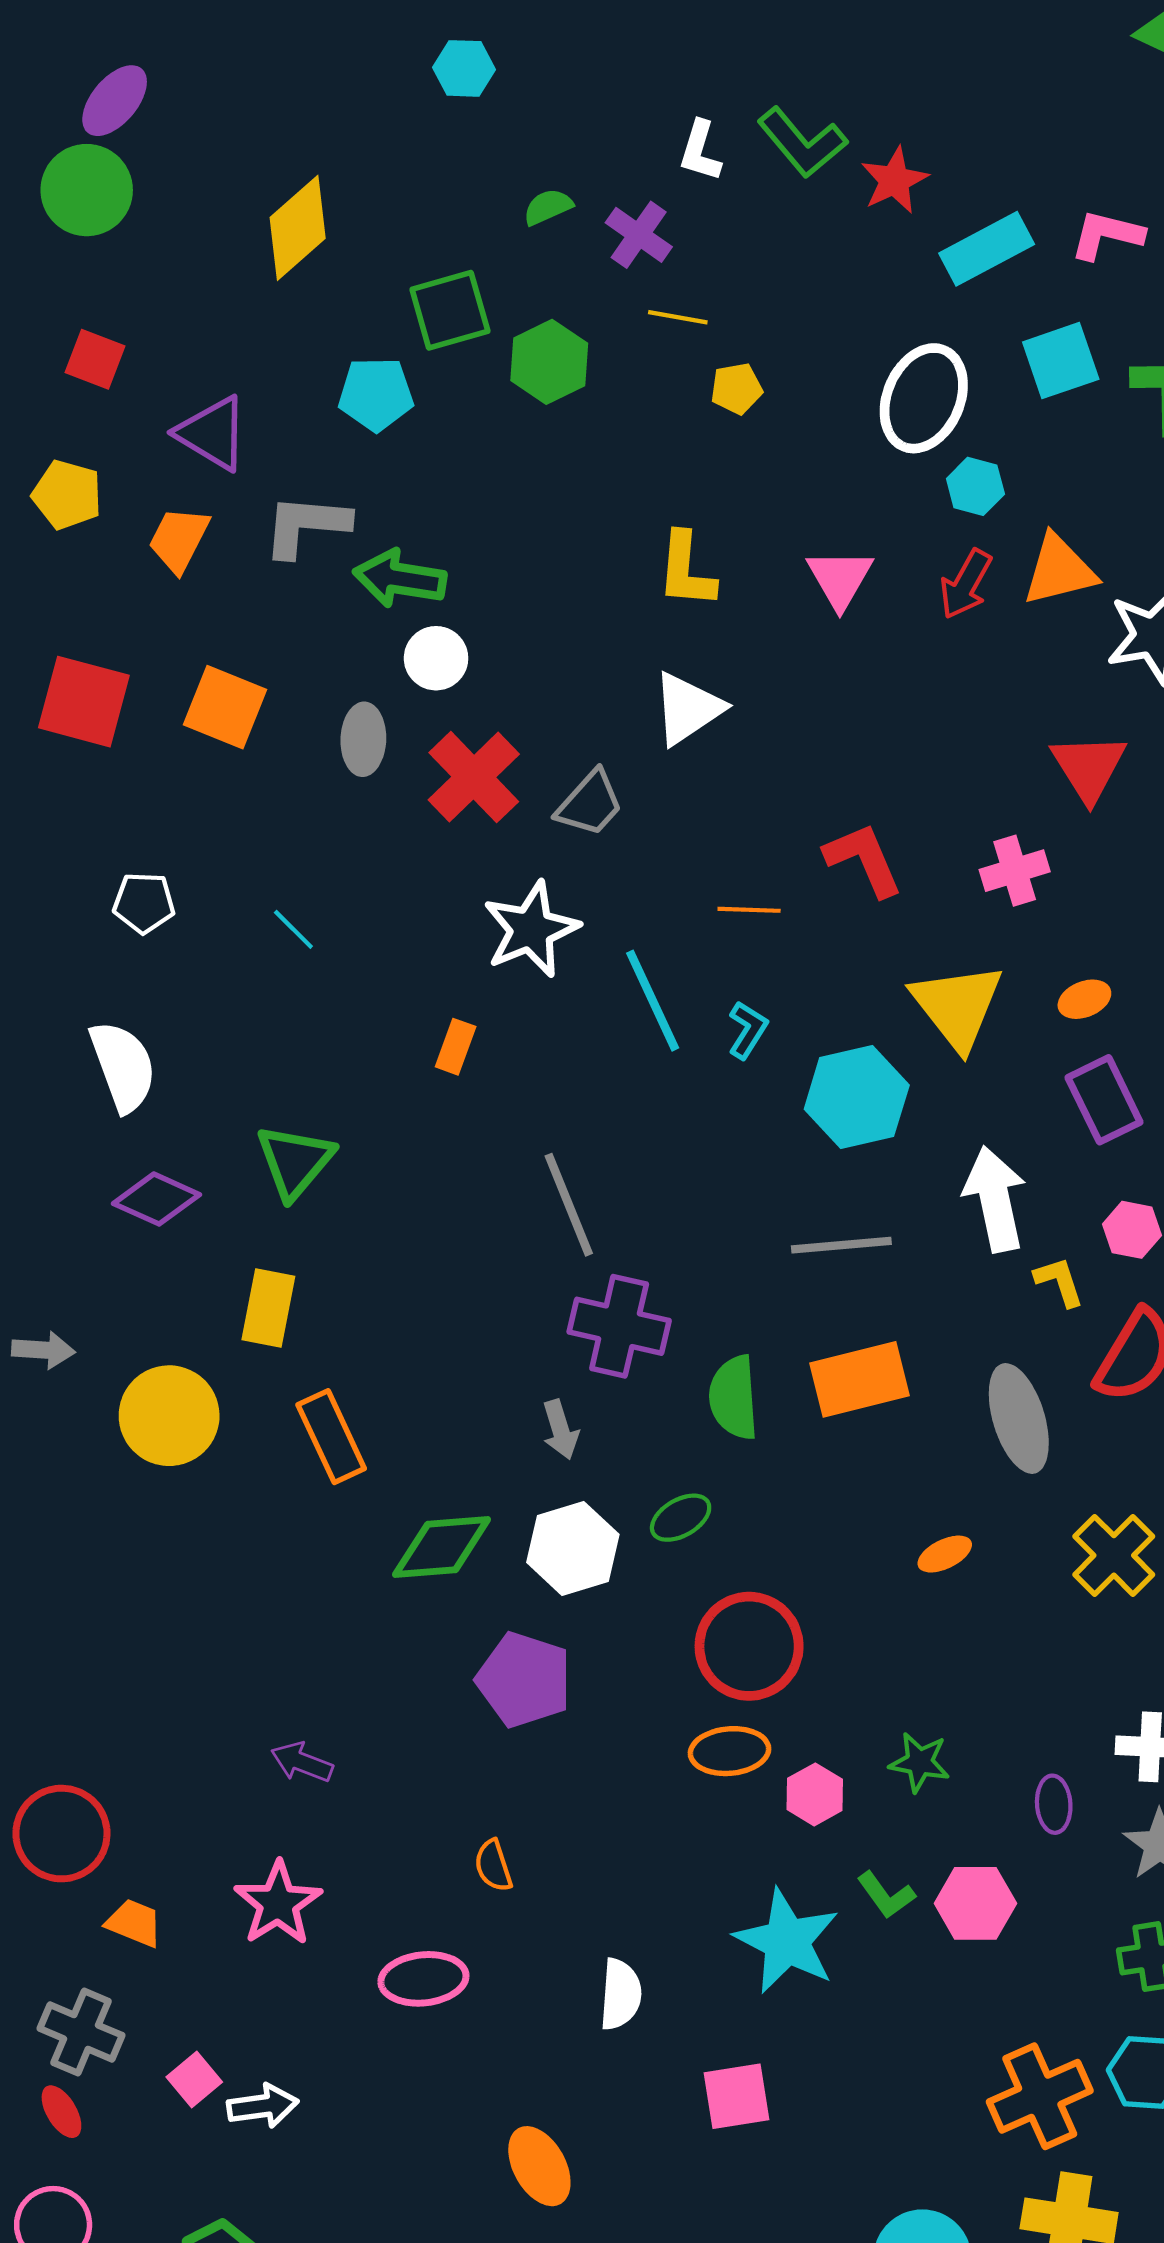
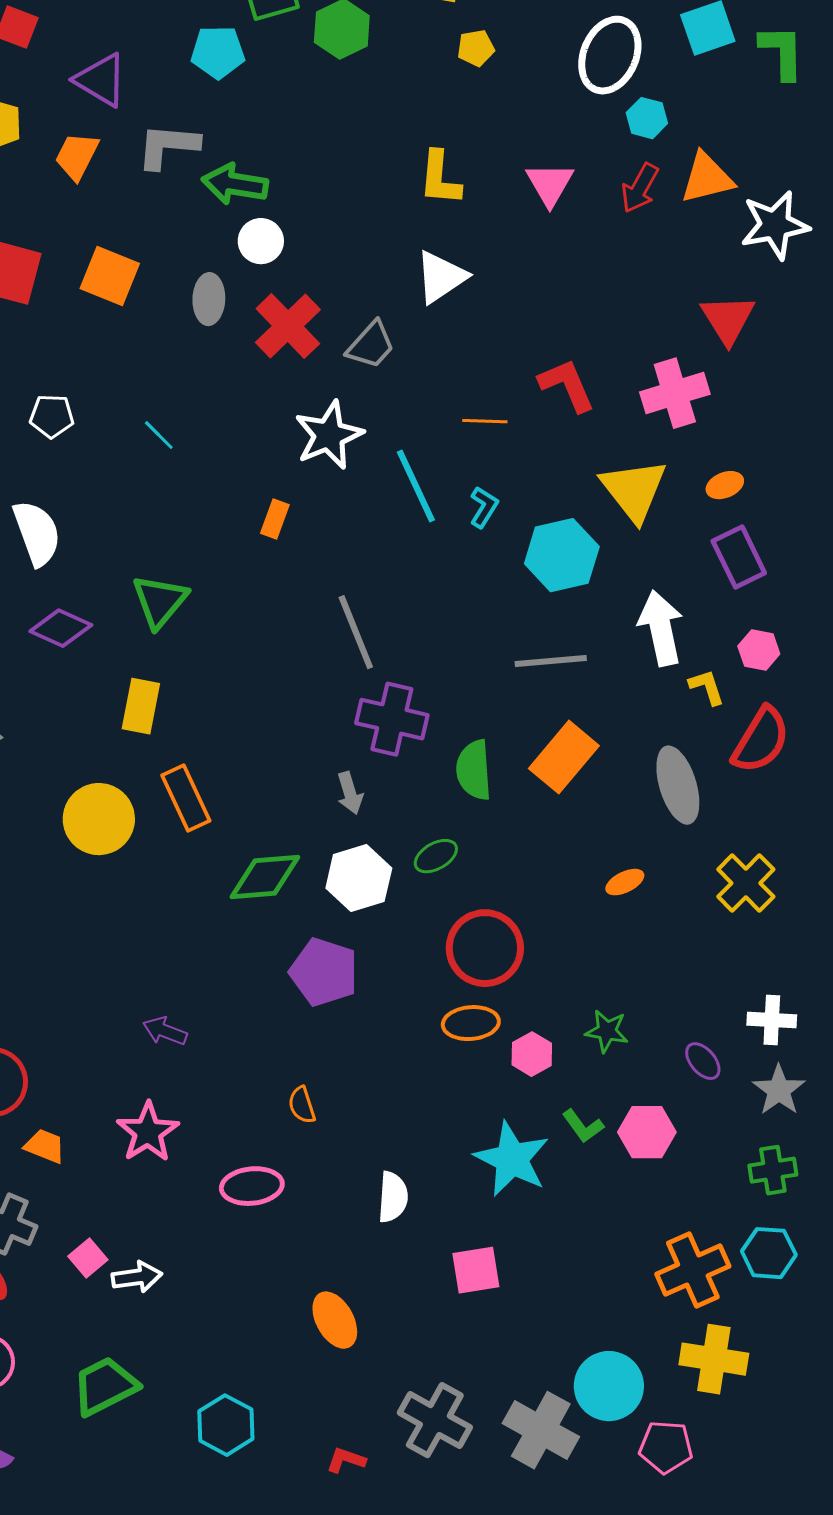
pink cross: (1015, 871) -> (675, 393), size x1.4
orange rectangle: (859, 1379) -> (564, 757), turned -36
yellow circle: (169, 1416) -> (99, 819), moved
purple ellipse: (1054, 1804) -> (703, 1061), turned -36

